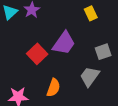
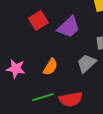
red square: (37, 54) -> (38, 21), moved

